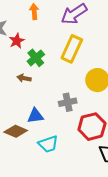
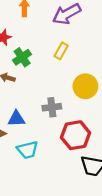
yellow rectangle: (72, 49) -> (61, 51), size x0.6

